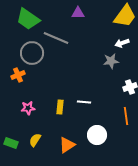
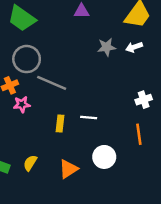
gray line: (56, 38) -> (52, 83), moved
gray star: (111, 61) -> (107, 47), moved
pink star: (28, 108) -> (22, 104), moved

